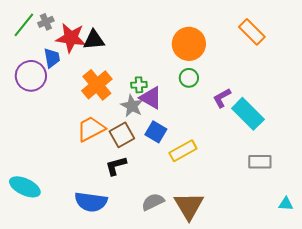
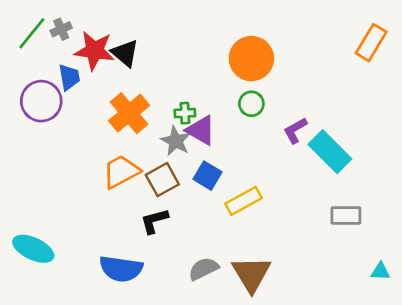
orange rectangle: (252, 32) -> (371, 43), moved, turned 76
black triangle: (94, 40) -> (125, 53), turned 45

